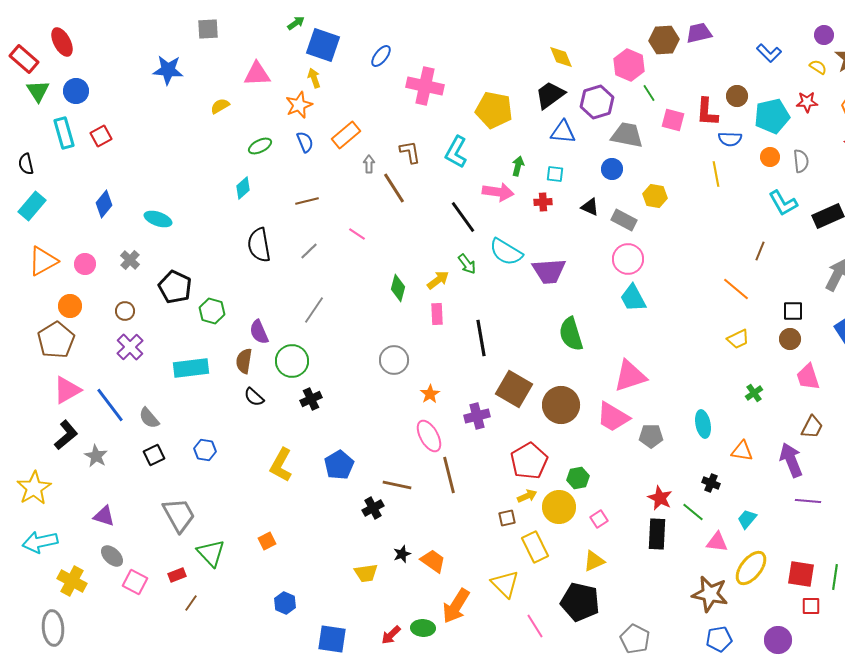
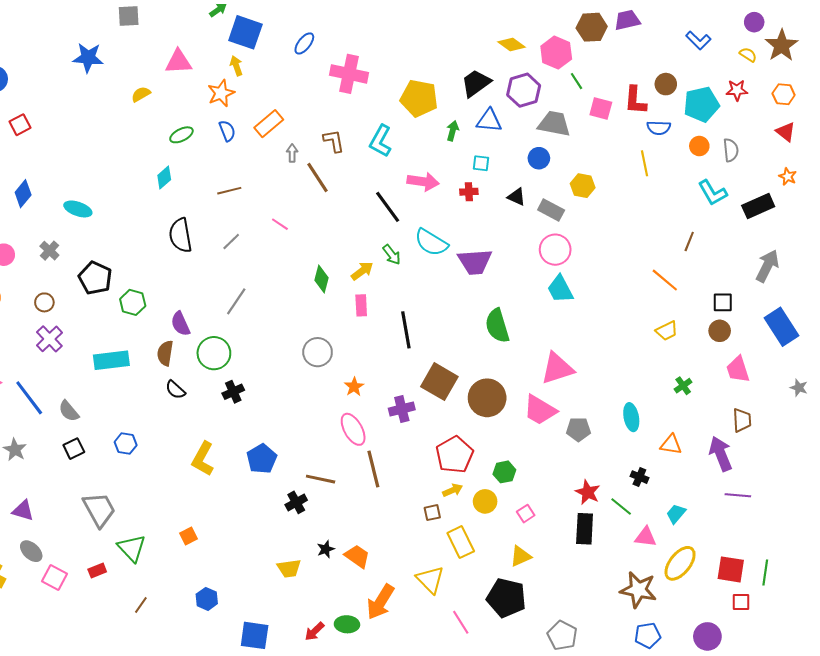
yellow diamond: (561, 57) -> (511, 44), moved, turned -32
green arrow: (518, 166) -> (453, 131), moved
brown trapezoid: (812, 427) -> (742, 420), turned -30
yellow circle: (559, 507) -> (485, 501), size x0.7
brown line: (191, 603) -> (141, 605), moved

